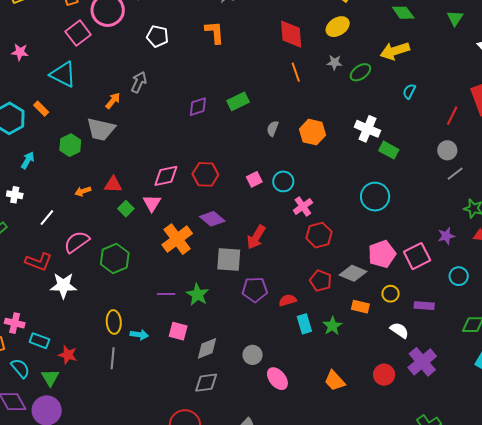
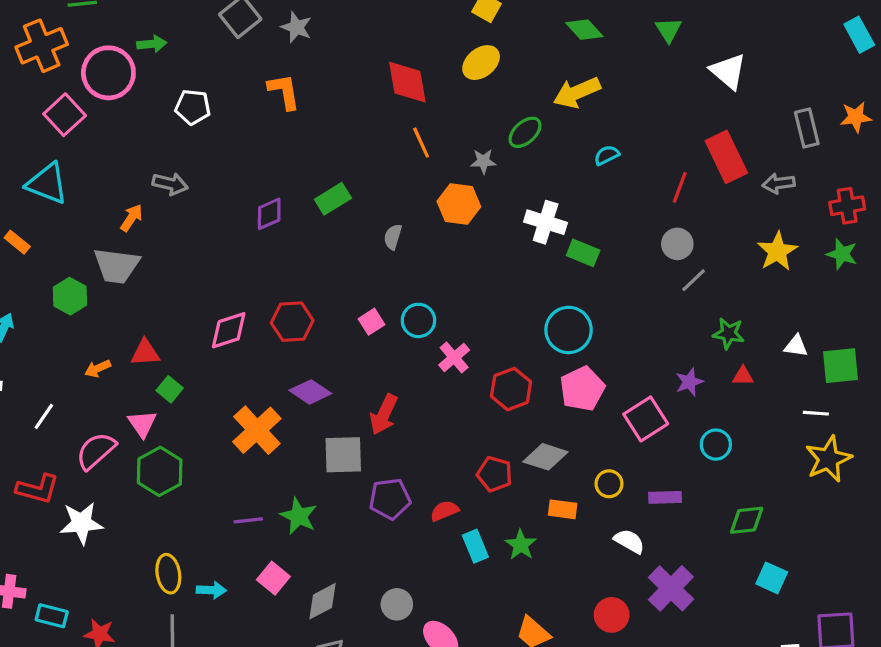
gray star: (335, 63) -> (483, 161), moved
gray arrow: (139, 82) -> (170, 184), turned 85
cyan semicircle: (409, 91) -> (607, 155), turned 42
orange hexagon: (313, 132) -> (459, 204), moved
pink triangle: (152, 203) -> (142, 424), moved
red hexagon: (319, 235) -> (511, 389), moved
pink pentagon: (382, 254) -> (582, 389), moved
pink square: (178, 331) -> (273, 578), turned 30

